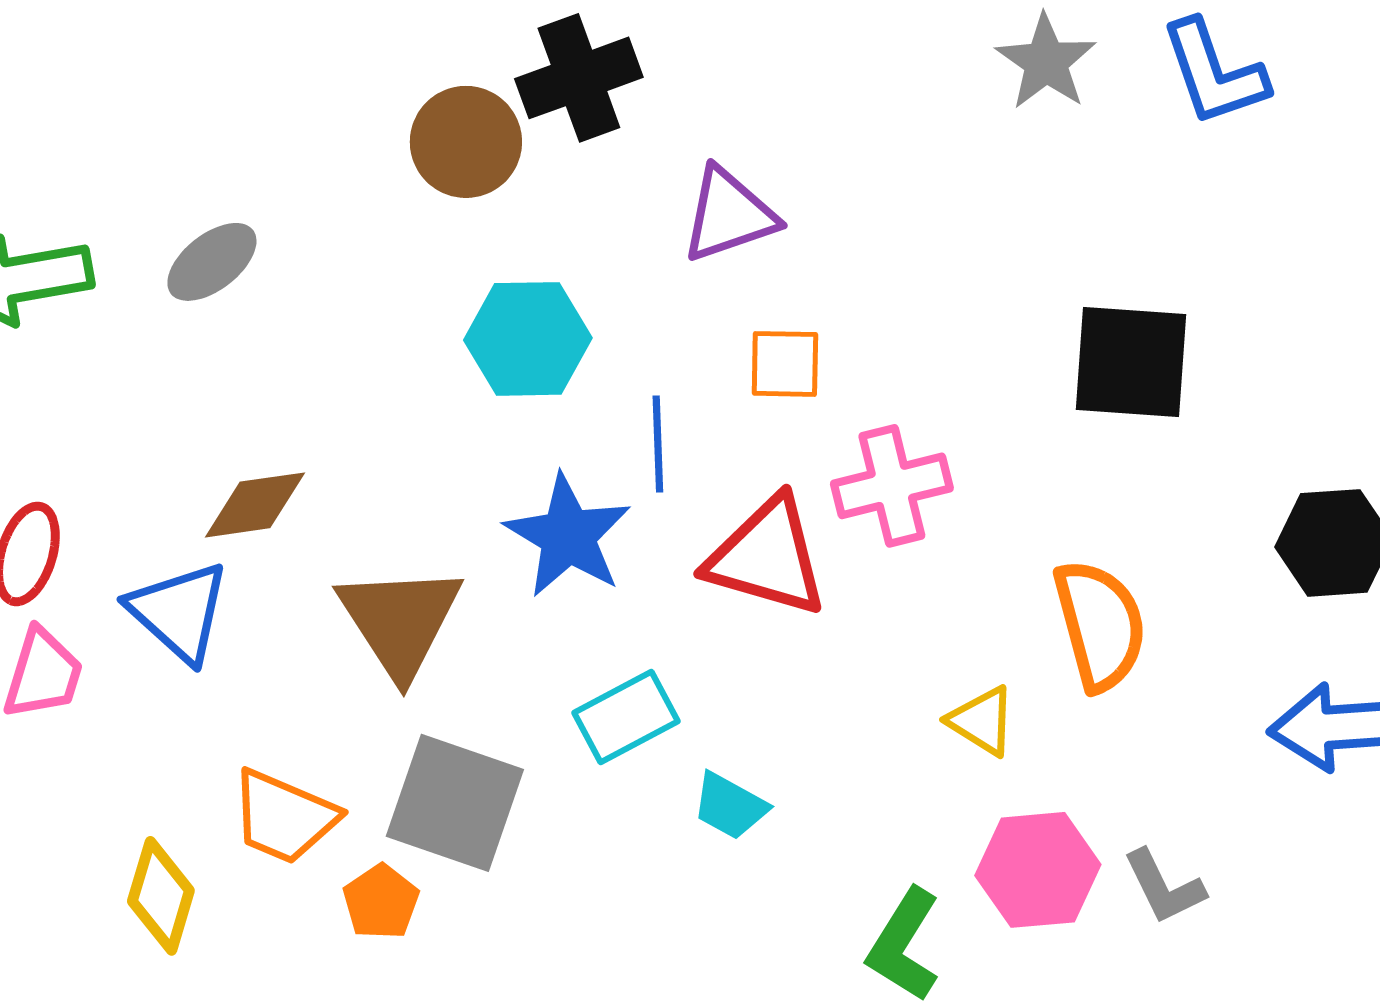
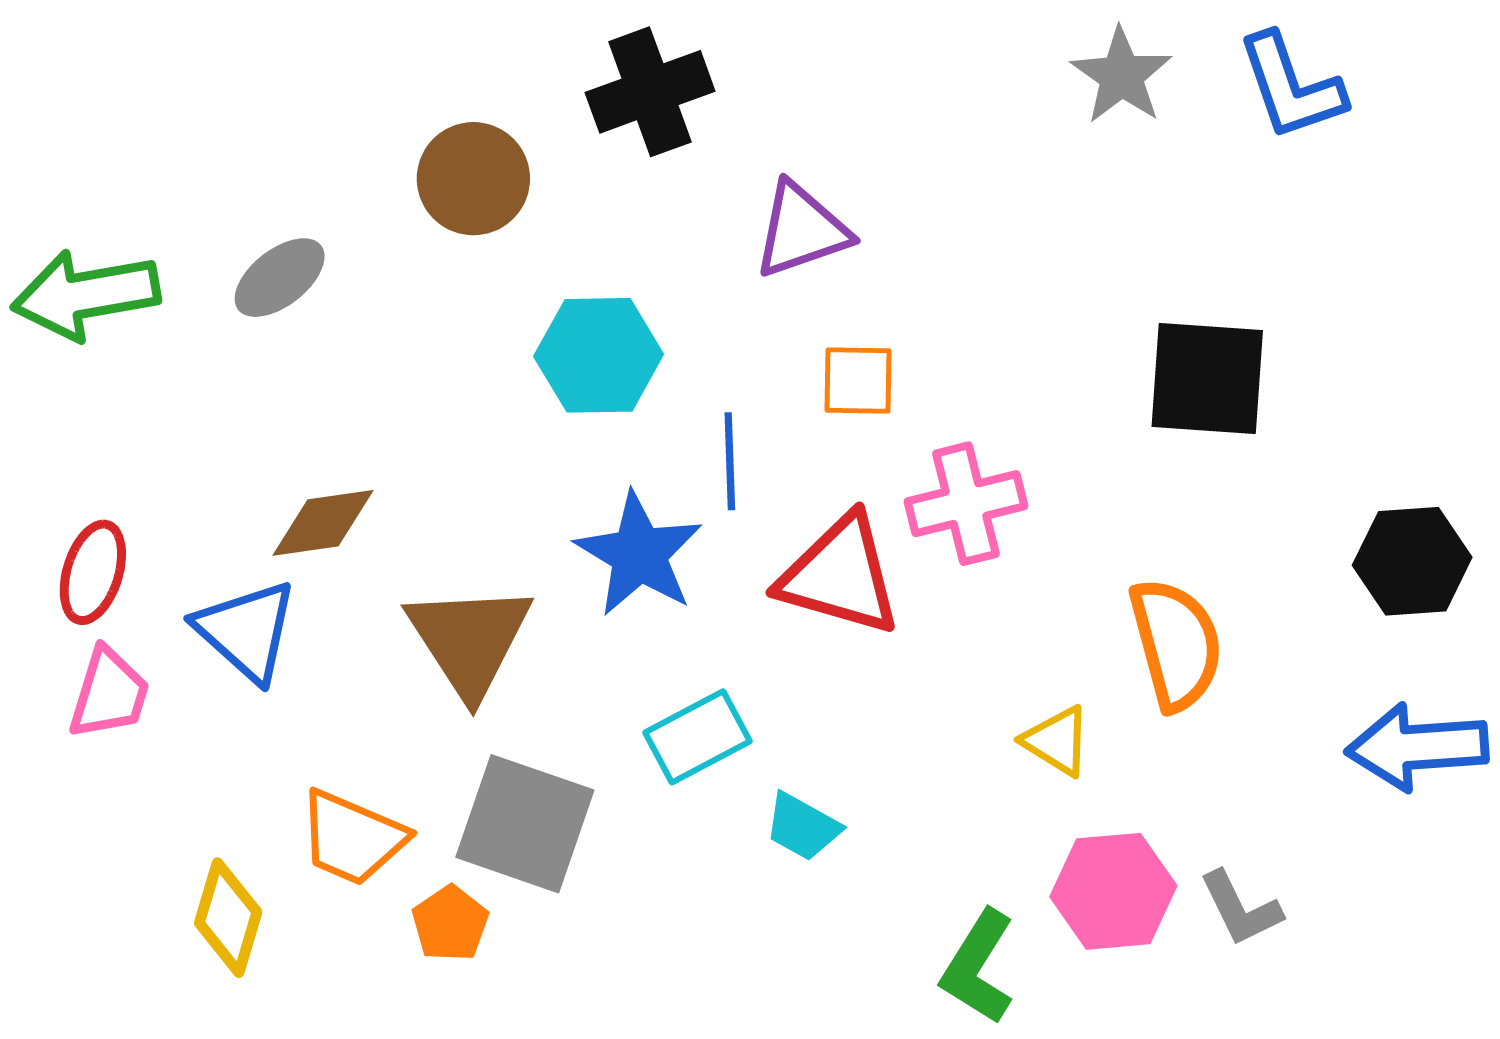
brown circle: (466, 142) -> (473, 179), moved

